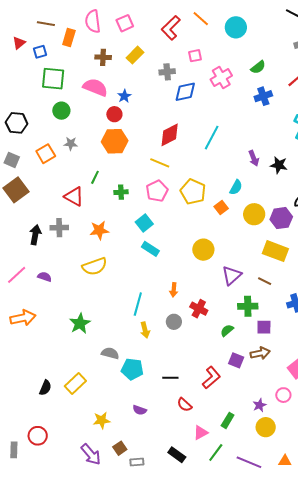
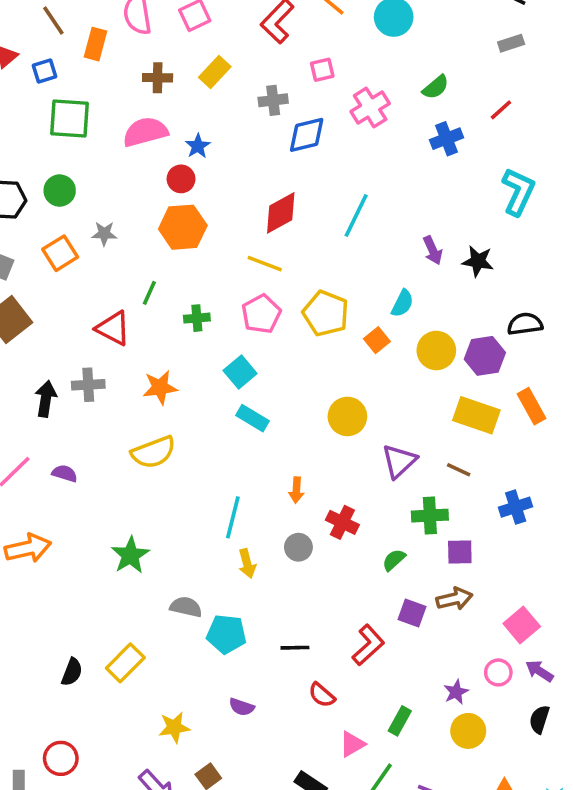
brown line: (46, 24) -> (53, 21), turned 48
pink semicircle: (95, 87) -> (145, 132), turned -35
green circle: (61, 111) -> (60, 191), moved

